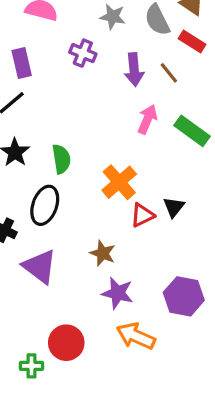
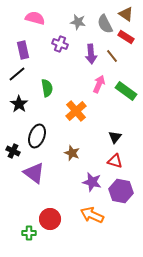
green semicircle: (61, 159) -> (47, 88), moved
orange cross: (119, 182) -> (76, 111), moved
red triangle: (142, 215) -> (115, 161), moved, turned 42
brown star: (103, 253) -> (72, 153), moved
purple star: (118, 293) -> (92, 182), moved

